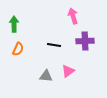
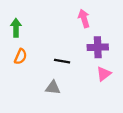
black line: (54, 45) -> (62, 61), moved
pink triangle: (68, 71) -> (104, 74), moved

